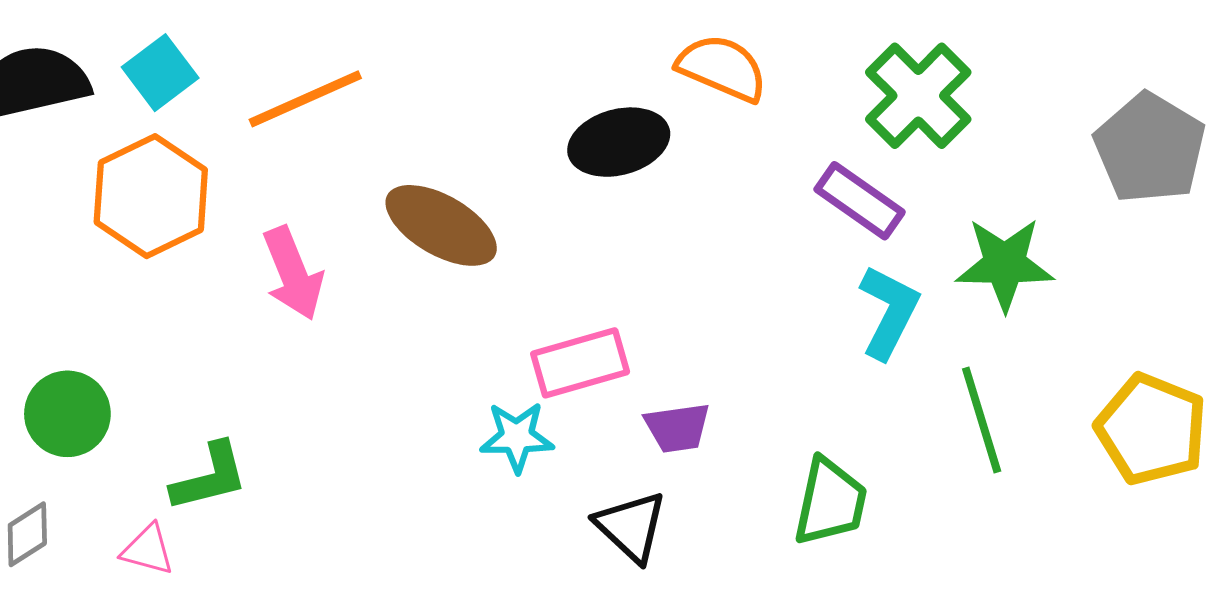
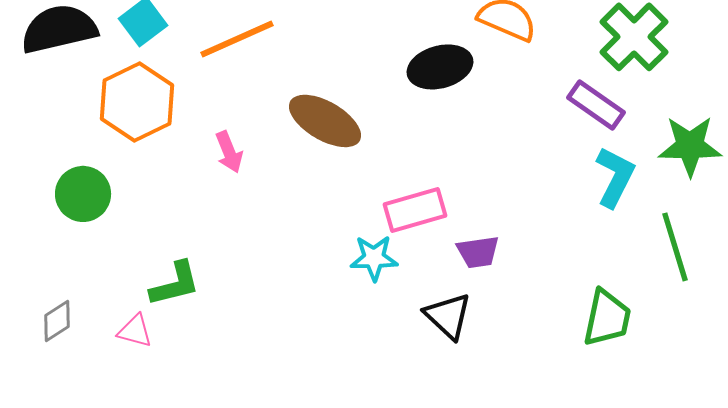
pink arrow: (293, 273) -> (229, 152), size x0.7
green circle: (67, 414) -> (83, 194), moved
green trapezoid: (830, 502) -> (607, 318), moved

